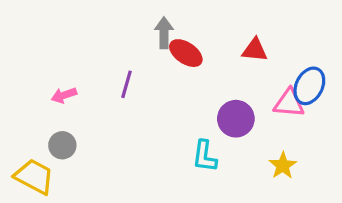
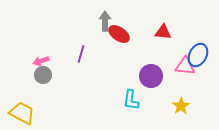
gray circle: (62, 145) -> (43, 75), moved

